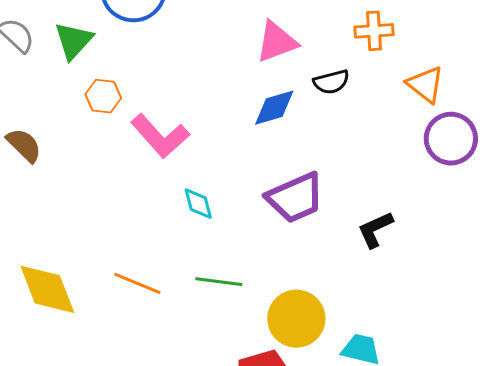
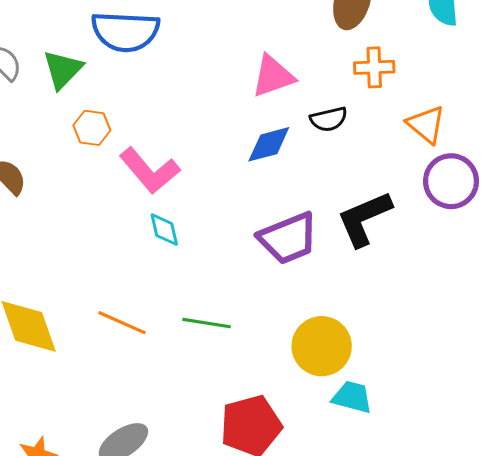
cyan diamond: (198, 204) -> (164, 230), moved
black L-shape: (375, 229) -> (364, 219), moved, size x1.5
yellow circle: (296, 319) -> (322, 346), moved

